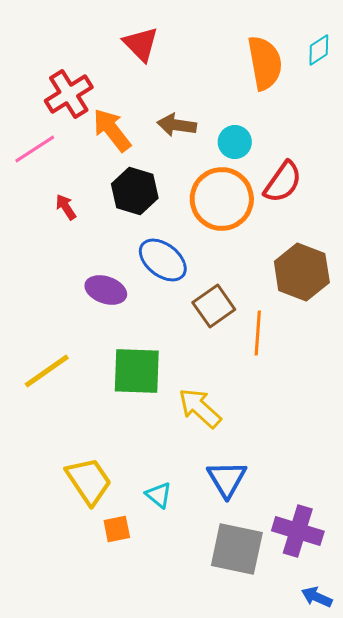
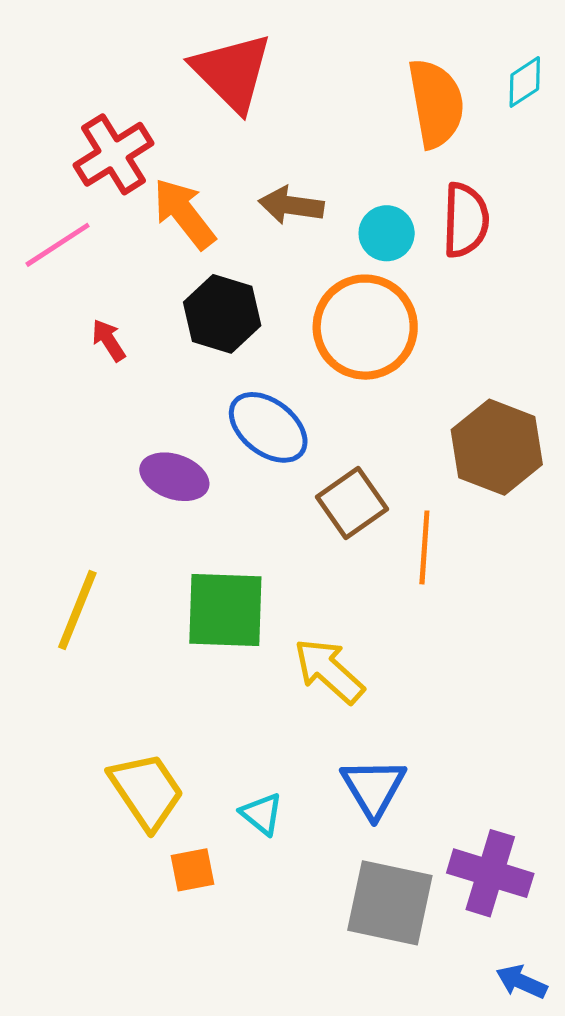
red triangle: (141, 44) -> (232, 72), size x1.4
red semicircle: (283, 182) -> (466, 220), moved, turned -33
yellow line: (47, 371) -> (77, 610), turned -33

